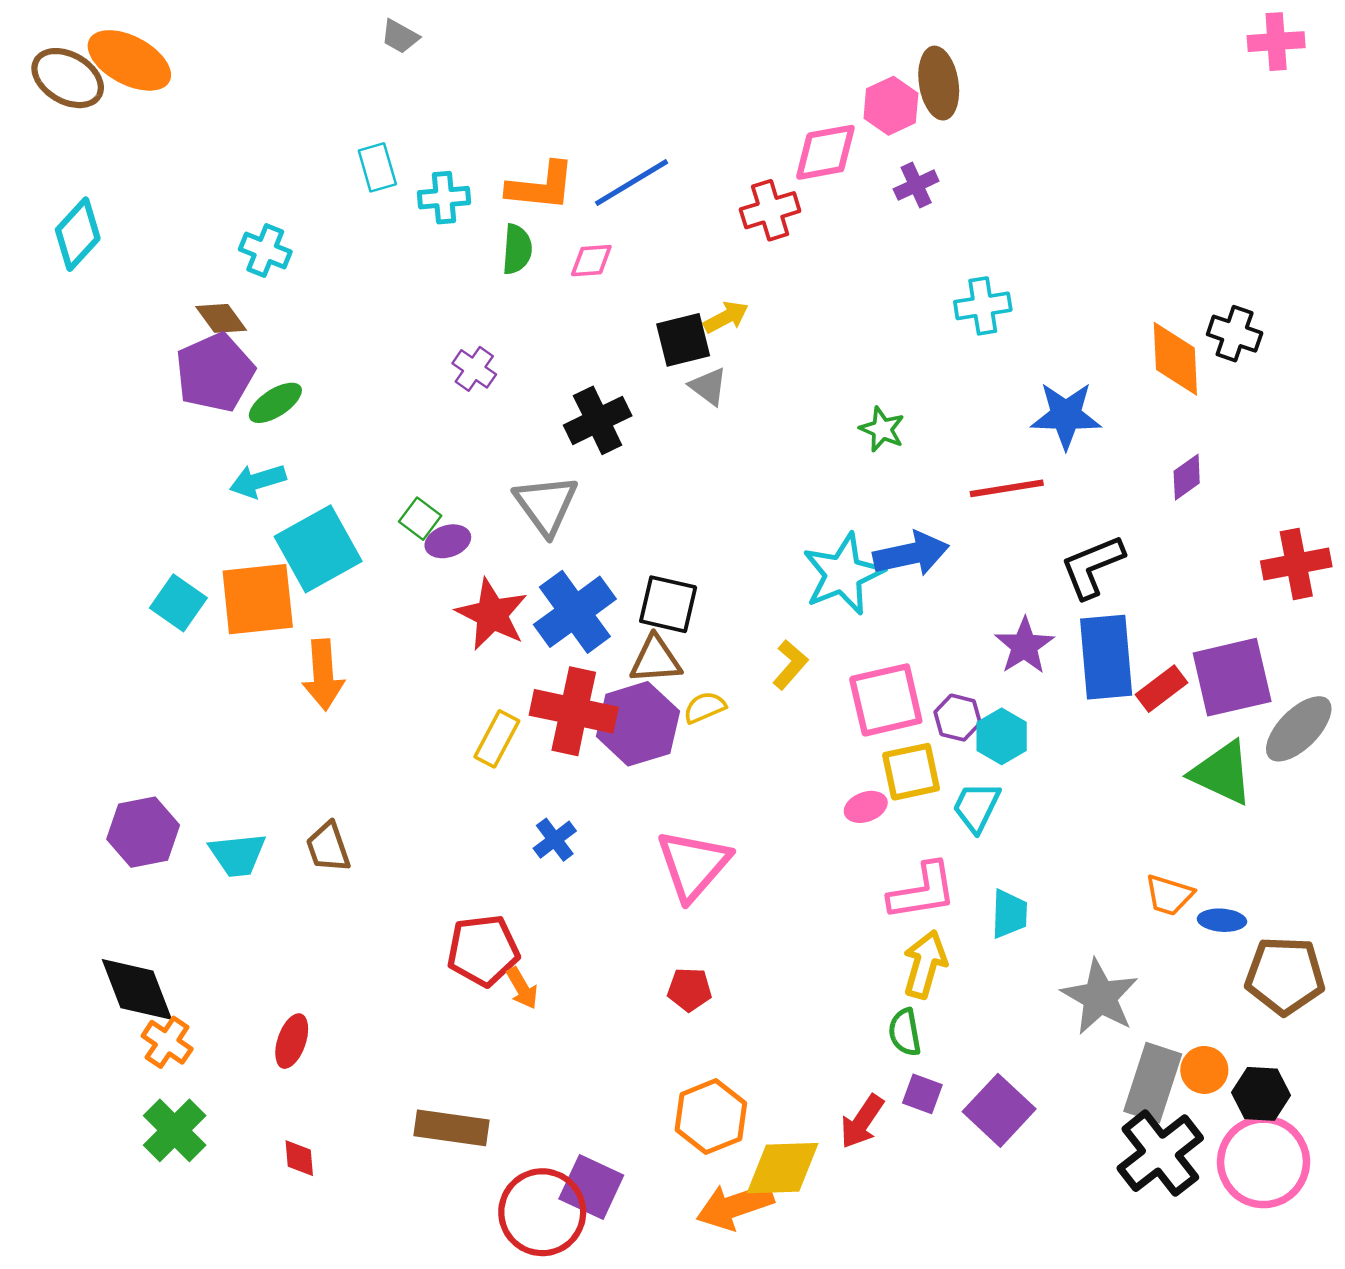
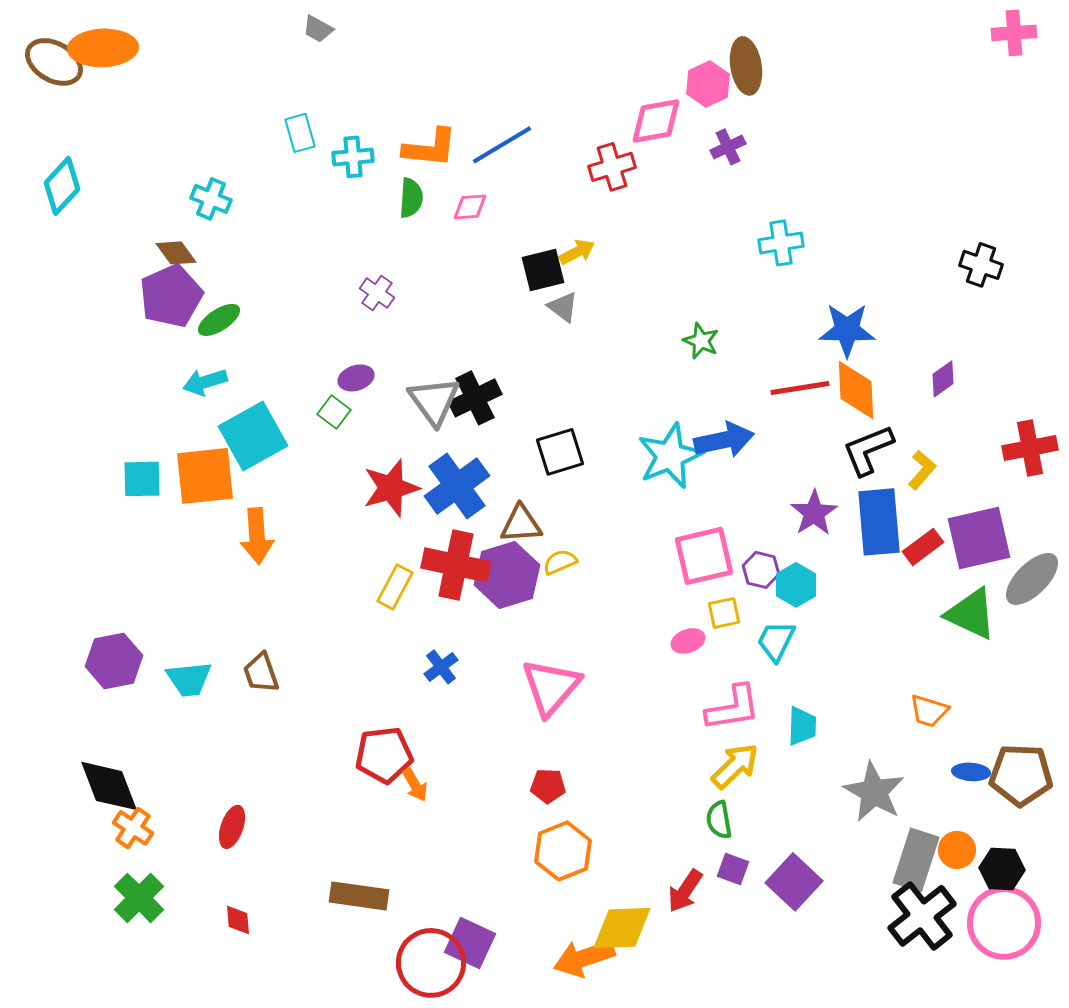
orange ellipse: (129, 60) -> (103, 48), turned -30
orange diamond: (1175, 359) -> (856, 390), moved
black cross: (598, 420) -> (475, 398), moved
purple ellipse: (448, 541) -> (356, 378), moved
cyan square: (178, 603) -> (142, 479), turned -36
black square: (668, 604) -> (560, 452), moved, turned -30
red star: (492, 614) -> (391, 488), turned 30
yellow L-shape: (790, 665) -> (922, 470), moved
yellow square: (911, 772) -> (724, 613), size x0.7
blue ellipse: (1222, 920) -> (971, 772), moved
yellow arrow: (925, 964) -> (735, 766), turned 30
orange hexagon: (711, 1117) -> (563, 851), moved

